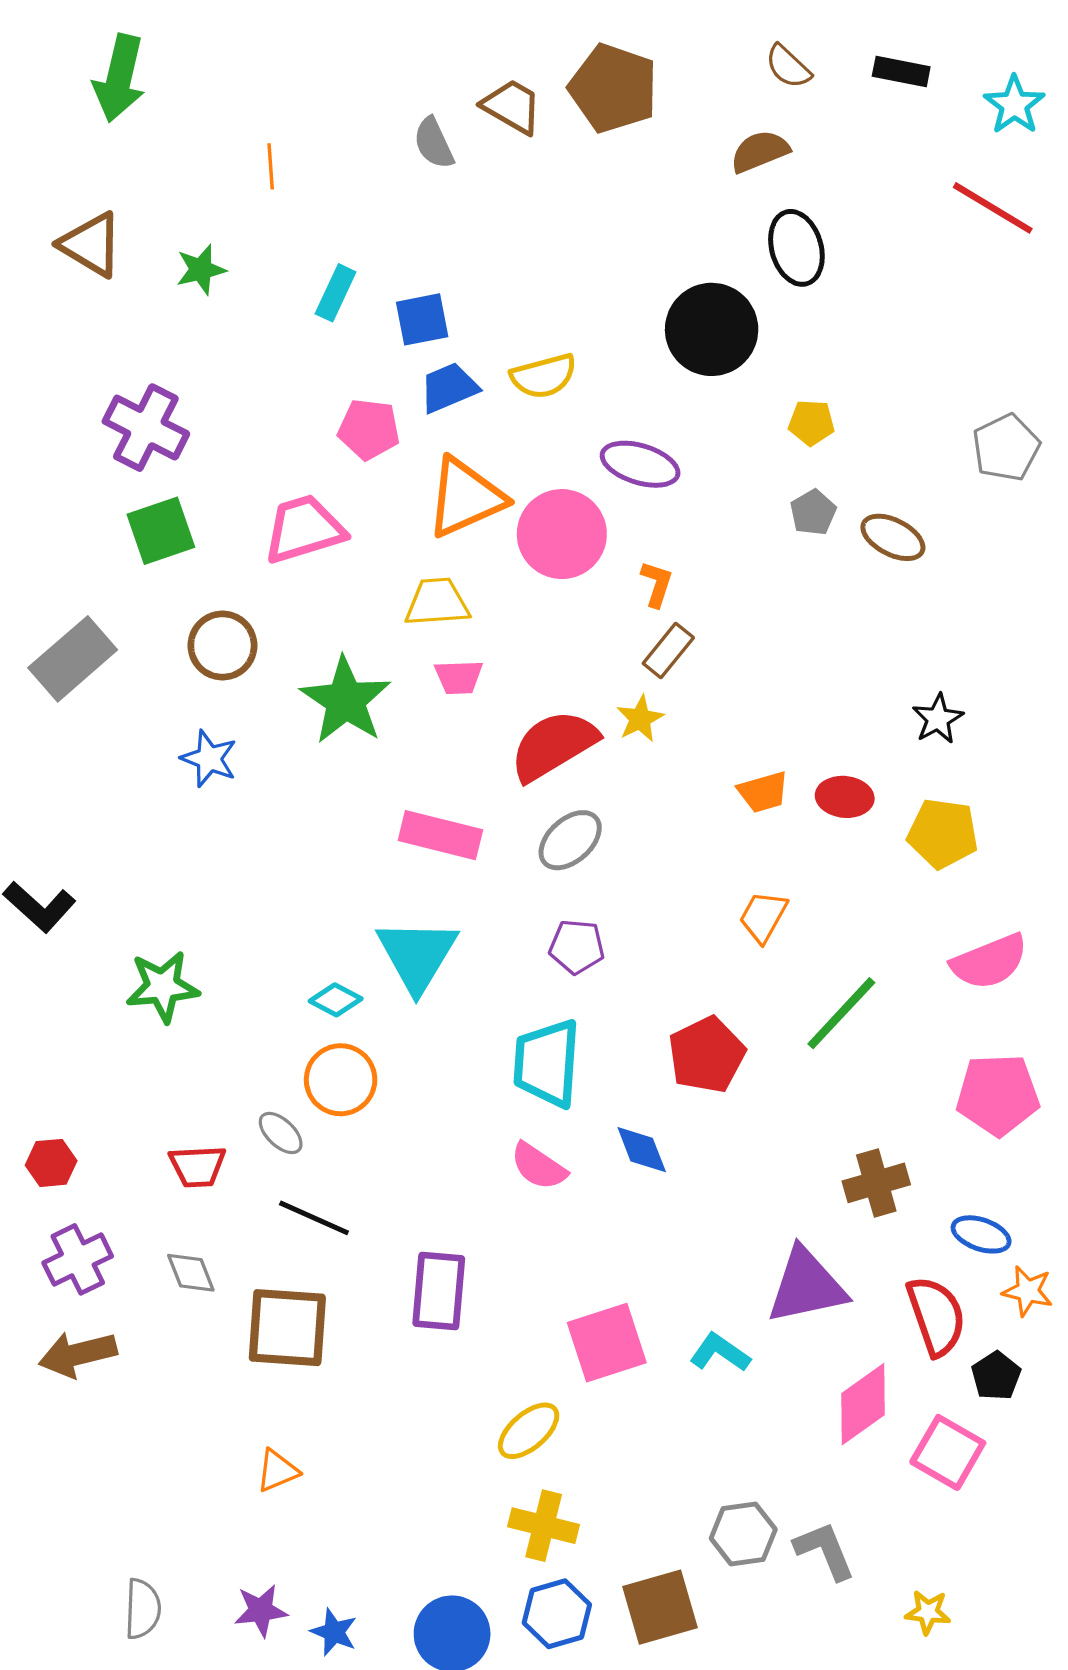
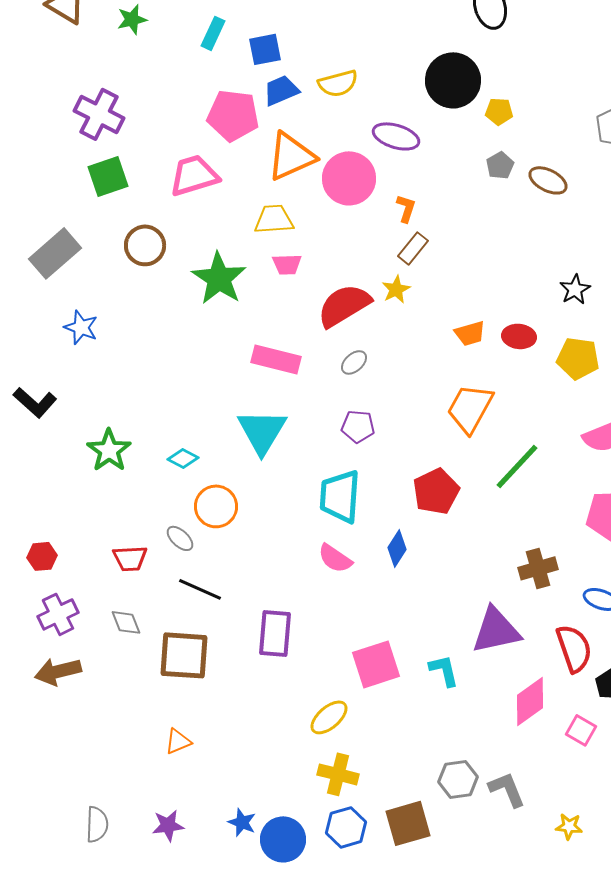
black circle: (712, 329) -> (453, 80), moved
pink pentagon: (369, 429) -> (233, 115), size x1.4
blue star: (209, 759) -> (81, 327), moved
gray ellipse: (570, 840) -> (354, 362), size x0.7
orange trapezoid: (763, 917) -> (470, 408), size x1.6
green star: (163, 987) -> (109, 450), turned -30
cyan diamond: (336, 1000) -> (183, 458), moved
blue diamond: (642, 1150) -> (397, 548), turned 54
cyan L-shape: (720, 1353) -> (444, 670), turned 42
pink square: (948, 1452) -> (581, 730), size x0.7
blue star: (334, 1632) -> (242, 822), moved

